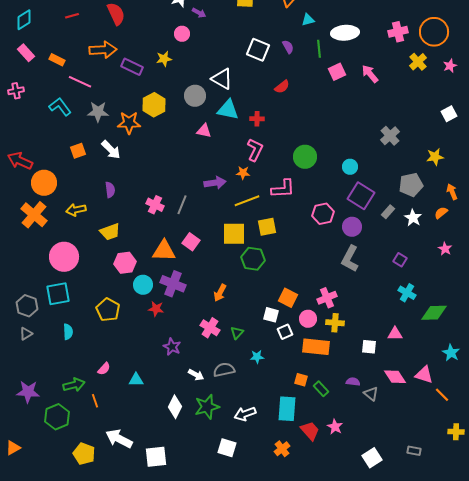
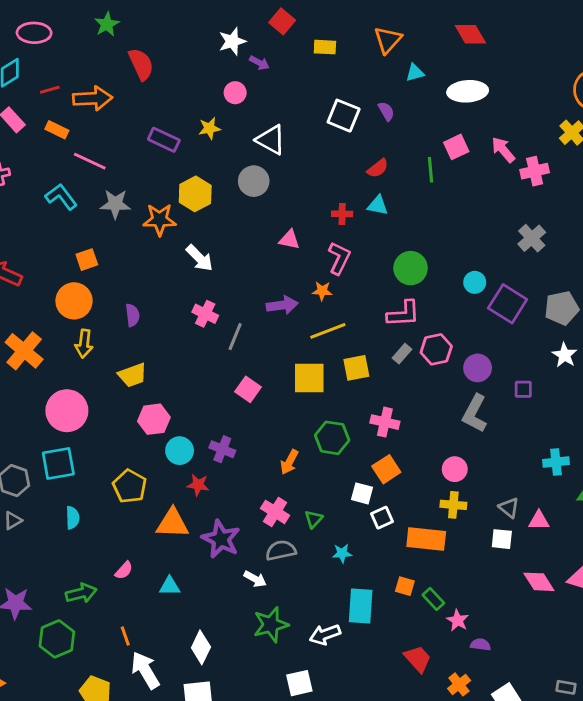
red line: (72, 16) -> (50, 90), moved
pink cross: (398, 32) -> (535, 171), moved
green line: (319, 49) -> (431, 170), moved
orange arrow: (103, 50) -> (93, 98), moved
white triangle: (222, 79) -> (271, 140), moved
cyan triangle: (228, 110) -> (378, 205), moved, size x0.7
pink triangle: (204, 131) -> (289, 240), moved
white arrow: (111, 150) -> (199, 258), moved
orange circle: (44, 183) -> (74, 301), moved
pink L-shape: (283, 189) -> (403, 314), moved
purple square: (361, 196) -> (508, 304), moved
pink cross: (155, 205) -> (205, 314), moved
yellow arrow: (76, 210) -> (84, 344), turned -72
gray rectangle: (388, 212) -> (402, 354), moved
orange triangle: (164, 251) -> (172, 523), moved
green hexagon: (253, 259) -> (332, 438), moved
purple square: (400, 260) -> (523, 389), moved, turned -32
purple cross: (173, 284) -> (222, 449), size x0.7
cyan cross: (407, 293) -> (556, 462), turned -36
orange square: (288, 298) -> (386, 469), turned 30
pink cross: (327, 298) -> (385, 422), moved, turned 36
pink circle: (308, 319) -> (455, 469), moved
purple star: (172, 347) -> (221, 539), size x1.5
gray semicircle: (224, 370) -> (281, 550), moved
purple semicircle: (353, 382) -> (480, 645), moved
gray triangle: (371, 394) -> (509, 508), moved
orange line: (95, 401) -> (125, 636), moved
white diamond: (175, 407) -> (201, 647), moved
cyan rectangle: (287, 409) -> (361, 606), moved
pink star: (335, 427) -> (458, 620), moved
white arrow: (119, 439) -> (145, 670), turned 32
white square: (227, 448) -> (299, 683), turned -30
orange cross: (282, 449) -> (459, 684), moved

